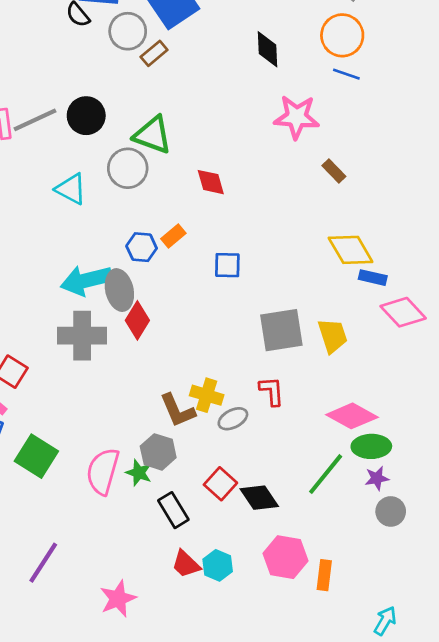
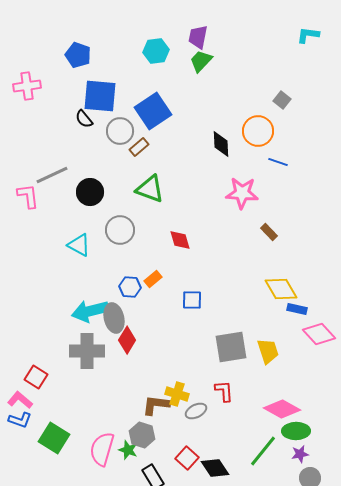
orange circle: (342, 35) -> (258, 131), moved
gray line: (35, 120) -> (52, 175), moved
green triangle: (153, 135) -> (150, 189), moved
brown L-shape: (178, 410) -> (156, 405), turned 120

